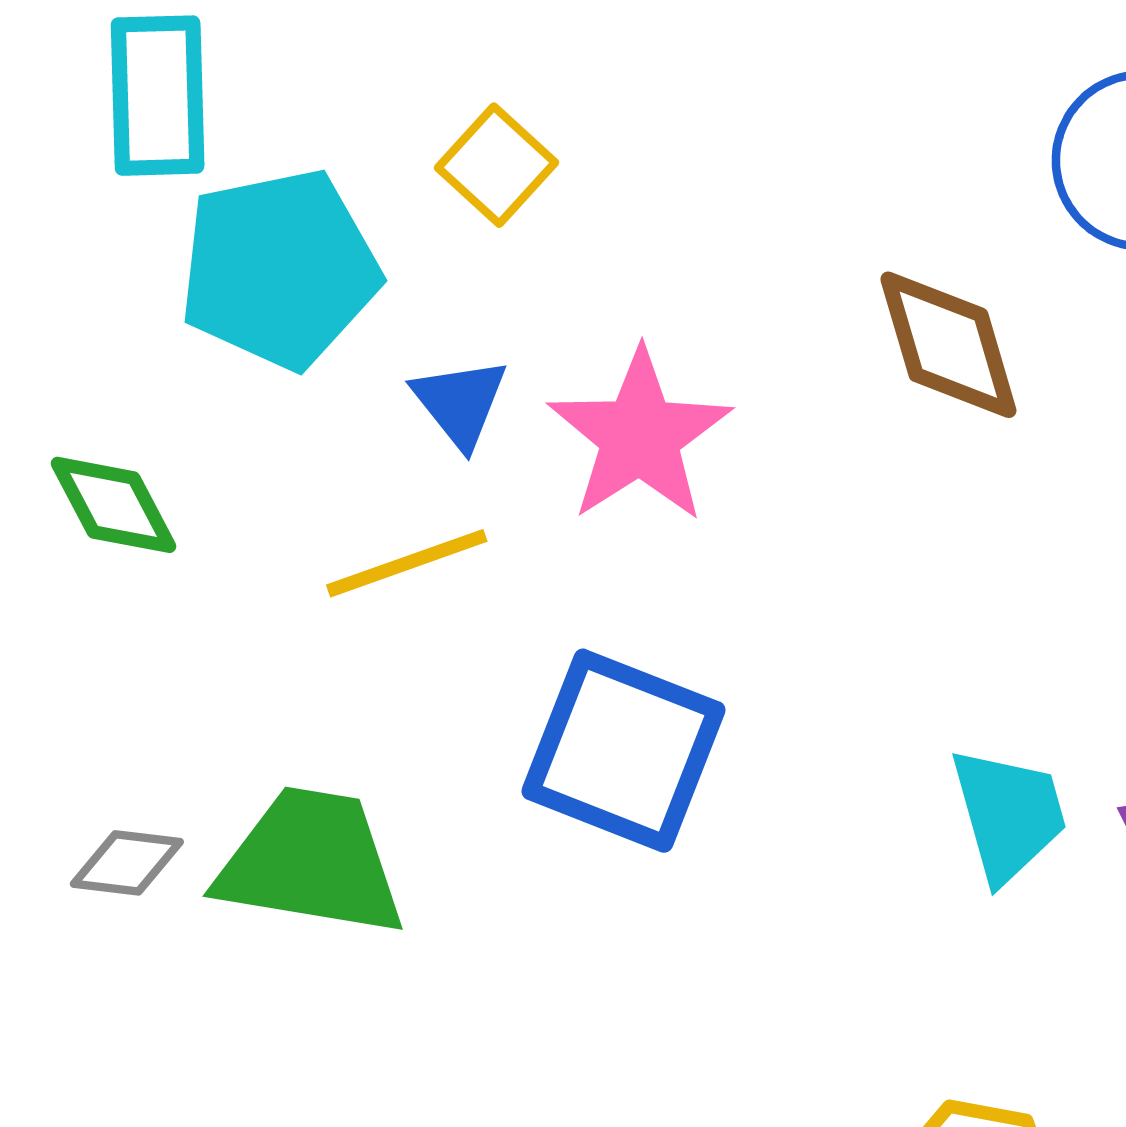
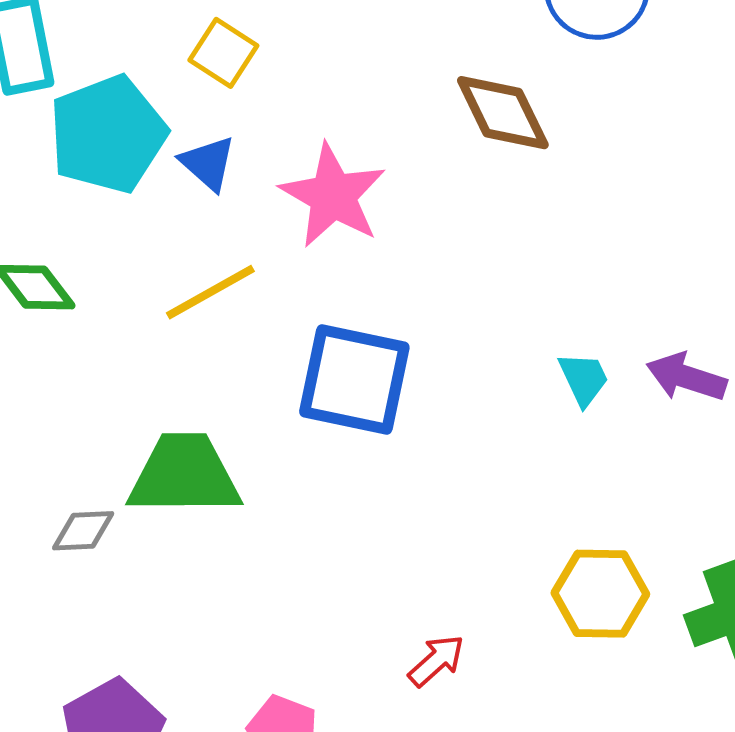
blue triangle: (460, 403) -> (208, 163), moved
cyan trapezoid: (1009, 815) -> (584, 379), size x0.7
gray diamond: (127, 863) -> (83, 531), moved

